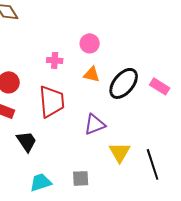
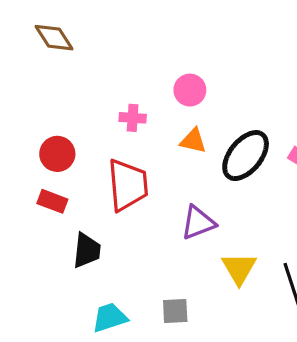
black trapezoid: (27, 141) -> (87, 250), turned 40

